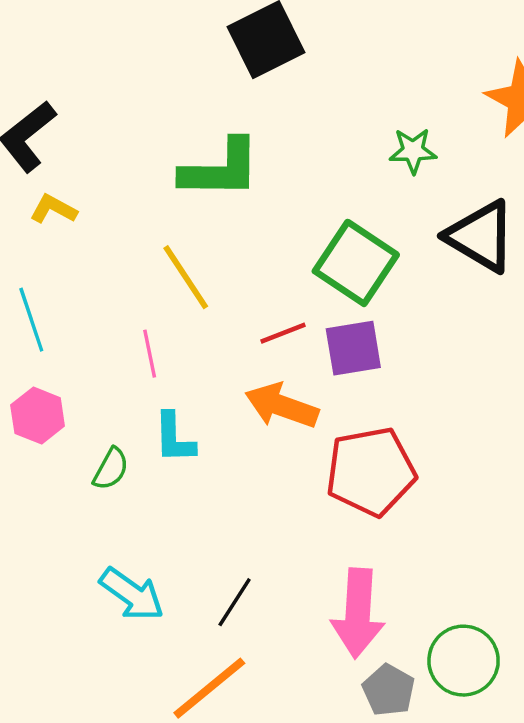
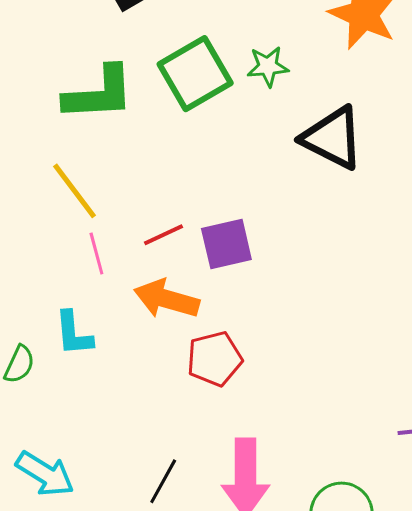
green square: (356, 263) -> (195, 74), moved, turned 30
pink line: (150, 354) -> (96, 253), moved
red pentagon: (371, 472) -> (214, 359), moved, size x0.7
black line: (235, 602) -> (163, 481), moved

